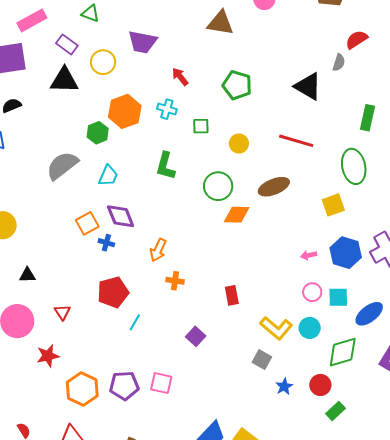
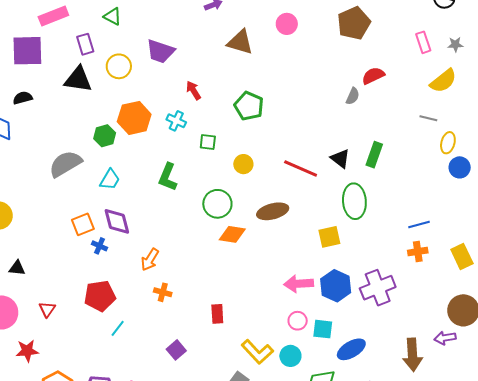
purple rectangle: (67, 44) -> (85, 44), turned 30
black triangle: (308, 86) -> (340, 159), moved, size x0.7
pink arrow: (309, 255) -> (299, 284), size x1.8

